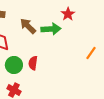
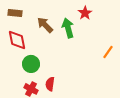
green arrow: (51, 29) -> (68, 28), turned -102
red semicircle: (33, 63) -> (50, 84), moved

